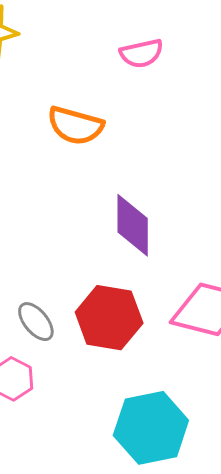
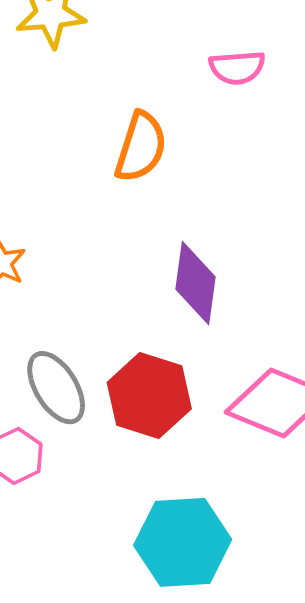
orange semicircle: (75, 126) -> (141, 147), turned -96
gray ellipse: (36, 322) -> (56, 388), size x1.4

